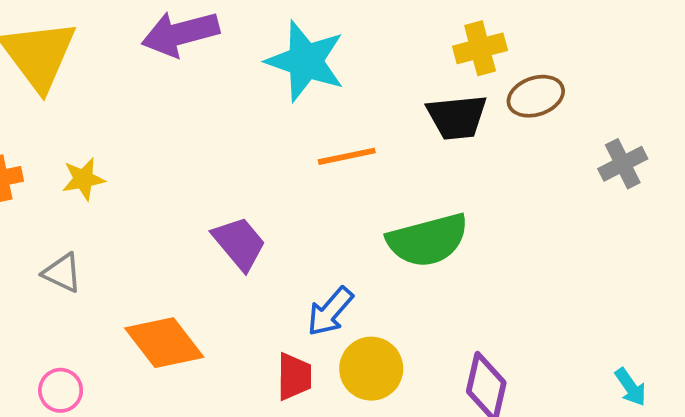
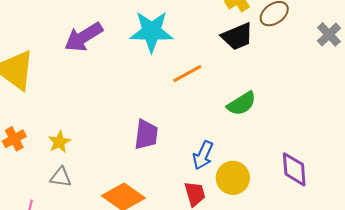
yellow star: (83, 179) -> (59, 142), moved
green semicircle: (428, 240) -> (242, 104), size x0.7
purple trapezoid: (239, 243) -> (146, 135), turned 64

